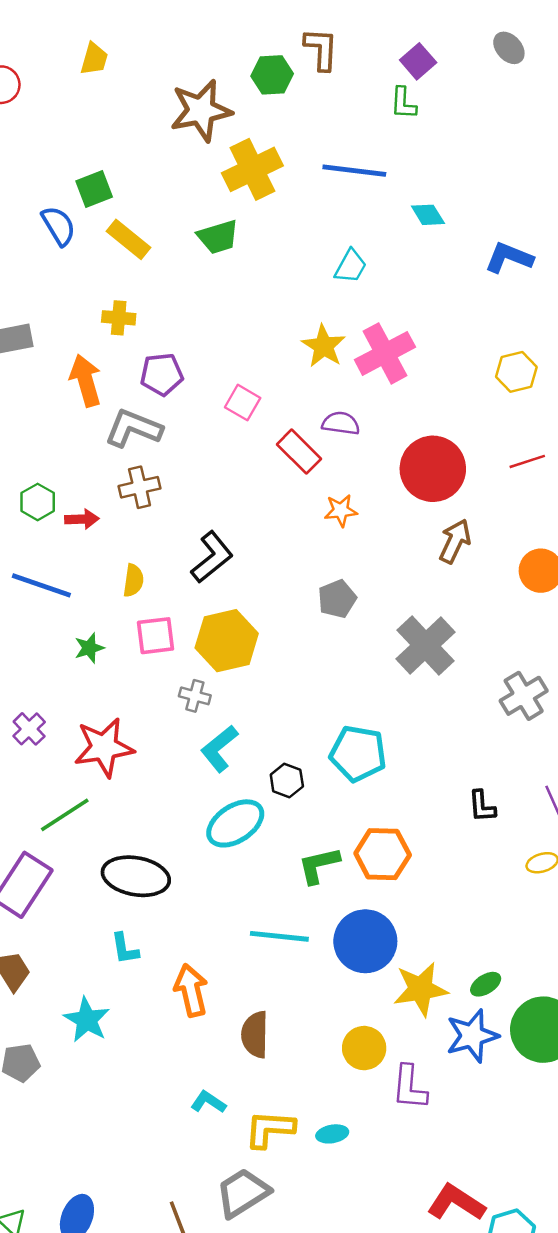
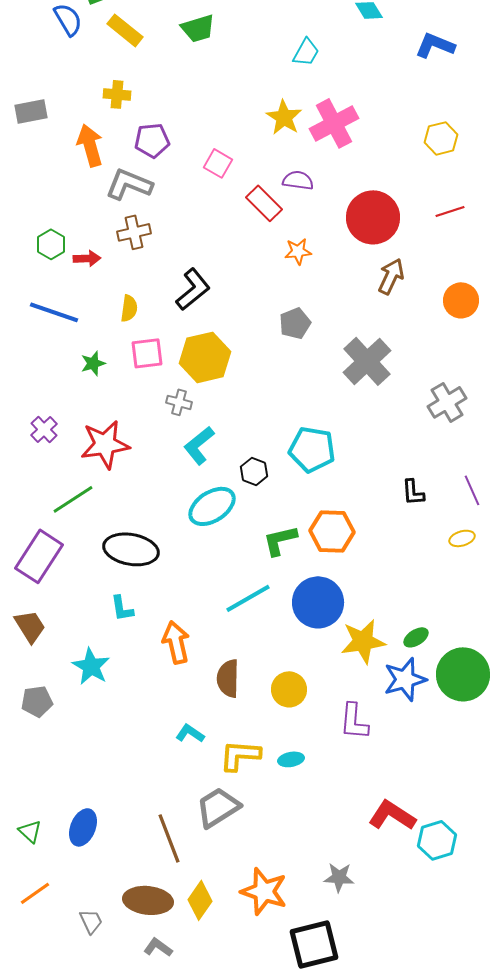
cyan line: (279, 936) -> (248, 598), turned -36
yellow circle: (364, 1048) -> (289, 689), moved

